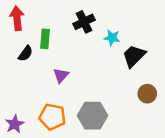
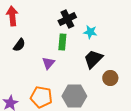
green rectangle: (45, 39) -> (62, 42), moved
black trapezoid: (134, 56) -> (93, 59), moved
brown circle: (147, 94) -> (110, 78), moved

